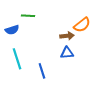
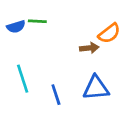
blue semicircle: (12, 30) -> (16, 27), moved
blue triangle: (67, 53) -> (96, 88), moved, size x1.5

